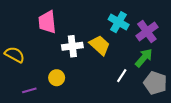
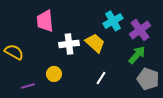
cyan cross: (119, 22) -> (113, 21), turned 30
white line: (122, 76) -> (101, 78), moved

